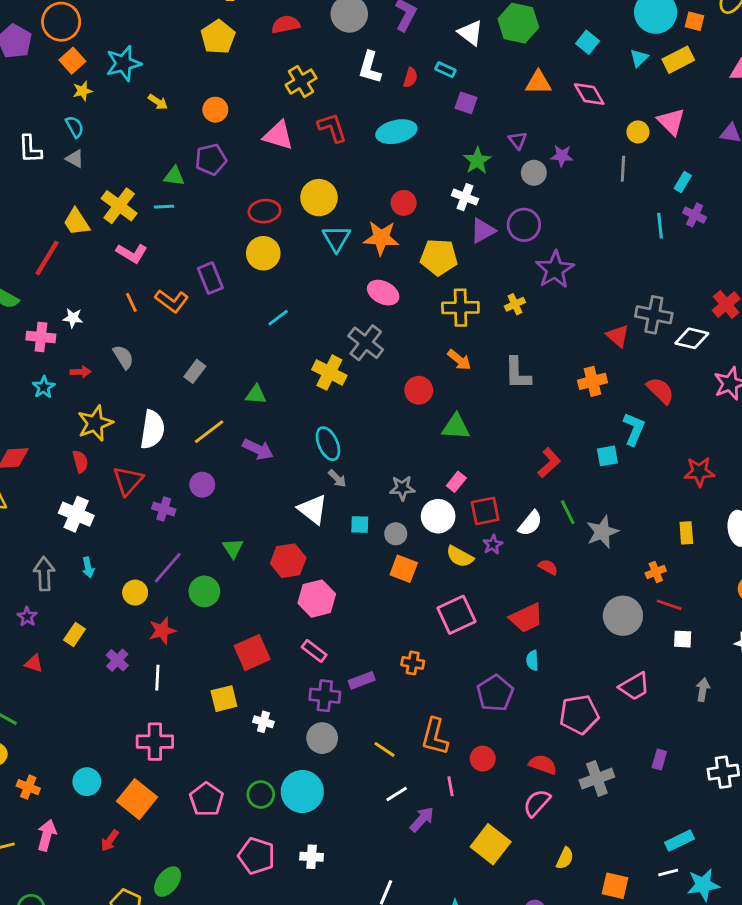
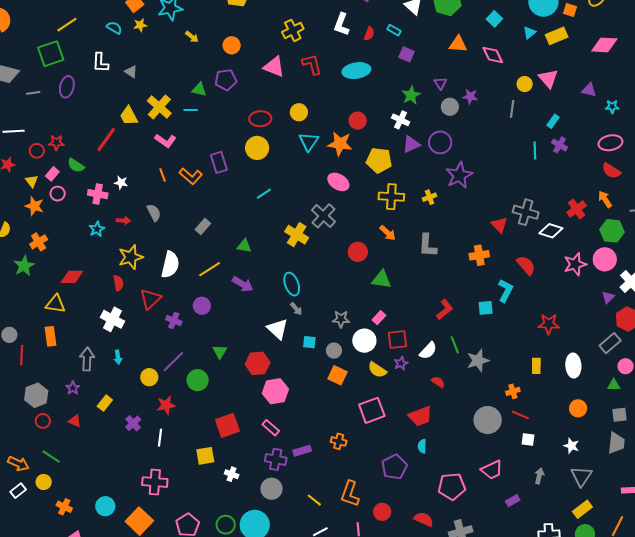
cyan semicircle: (75, 127) -> (114, 28), moved, turned -35
yellow circle: (319, 198) -> (299, 112), size x0.7
purple rectangle: (659, 759) -> (513, 501), moved, turned 40

